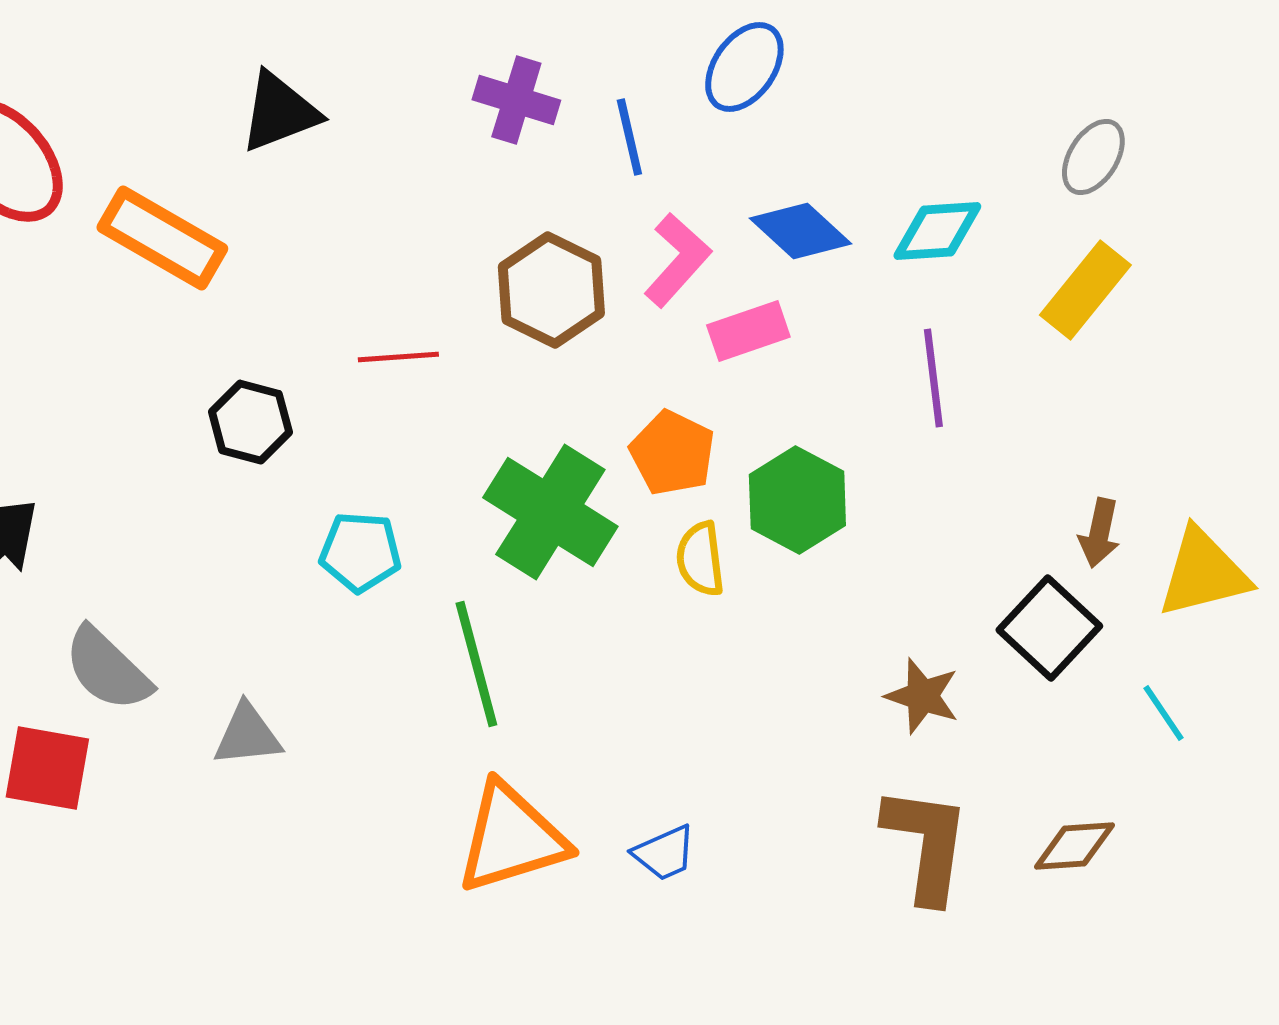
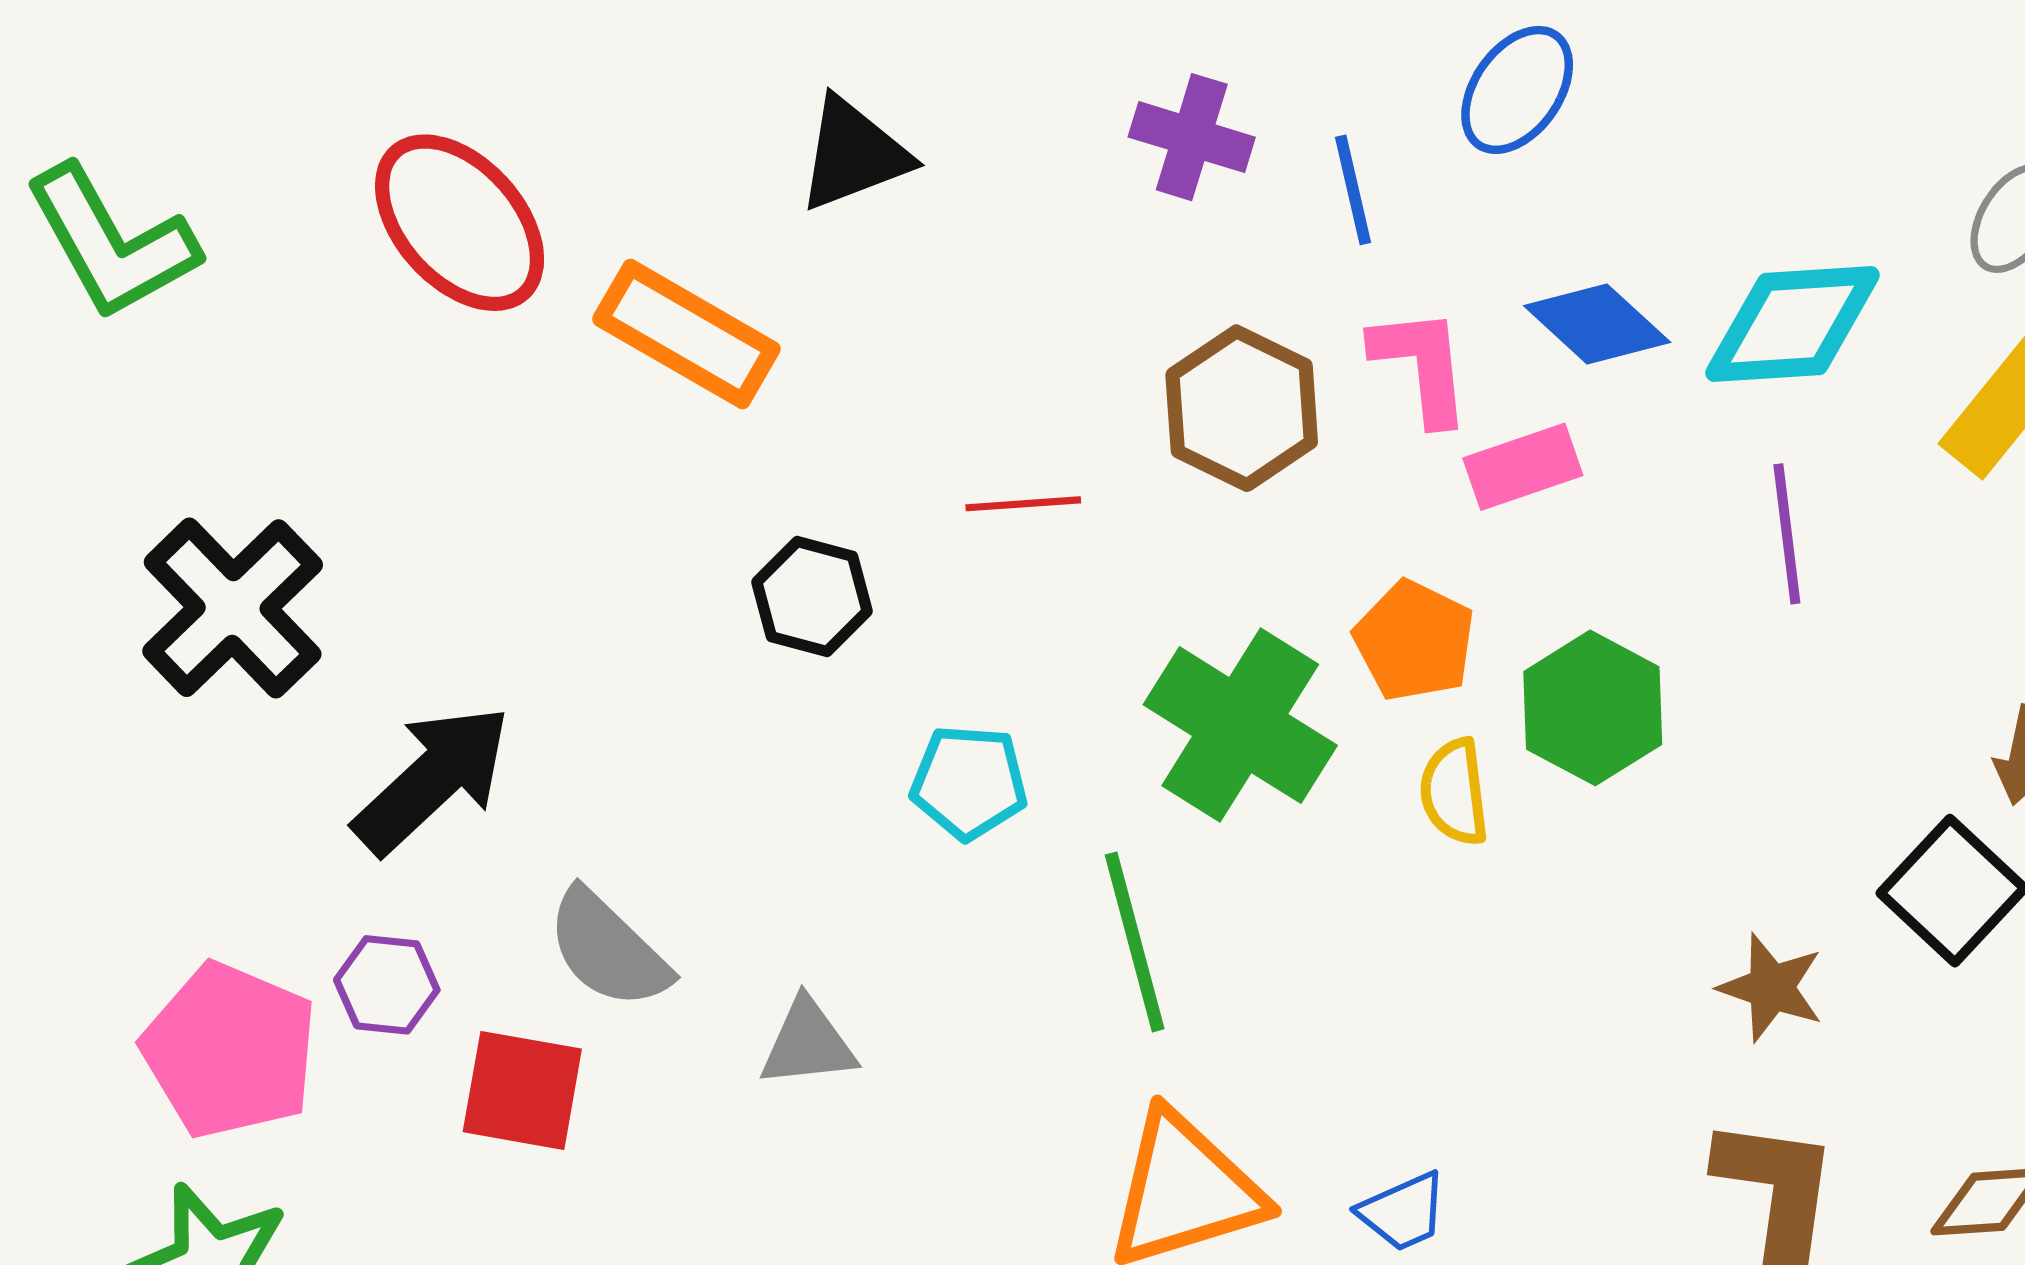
cyan diamond: (937, 231) -> (1793, 324), size x1.4
pink L-shape: (677, 260) -> (1421, 365), turned -48

